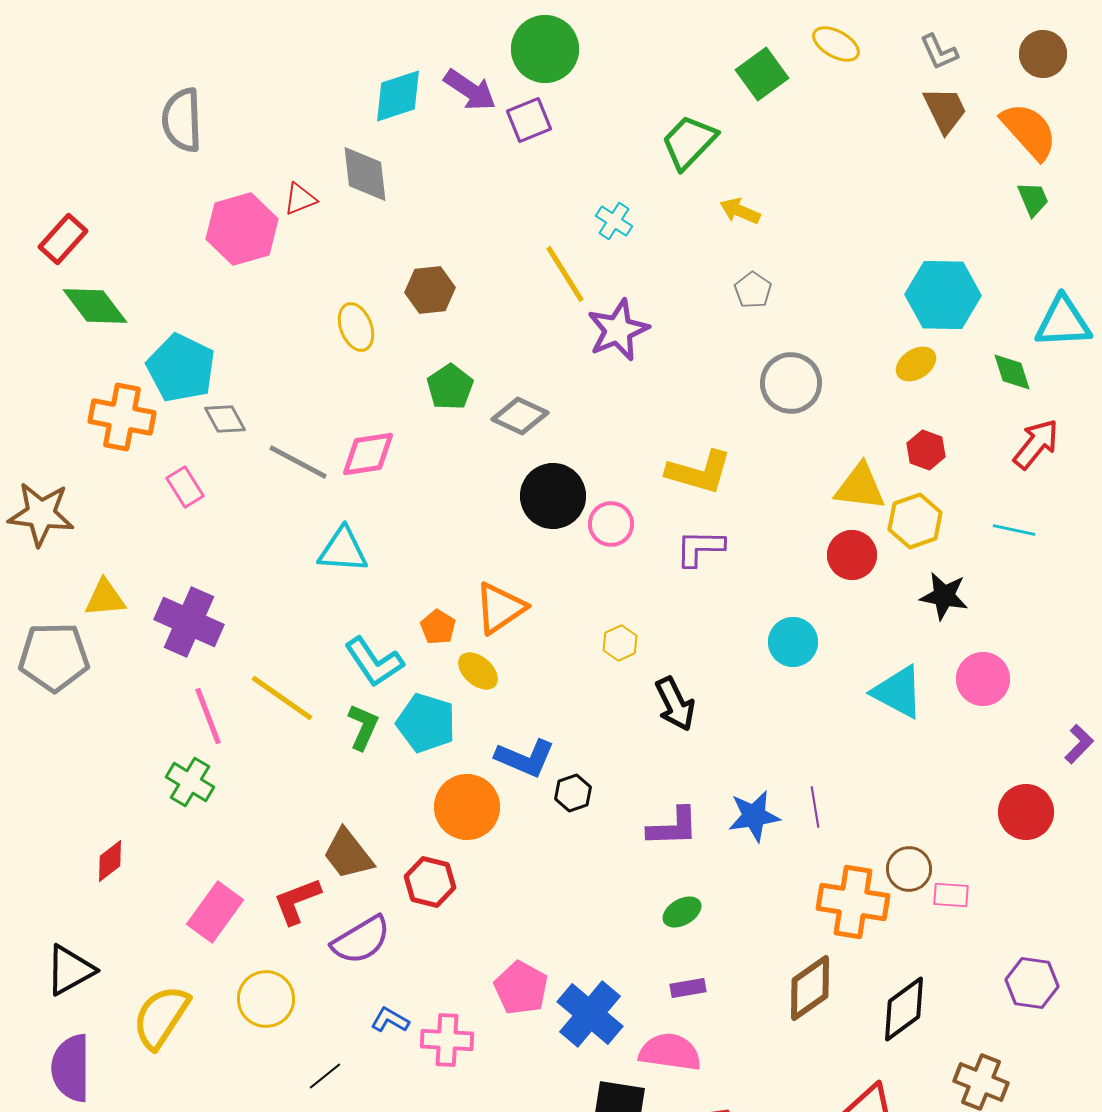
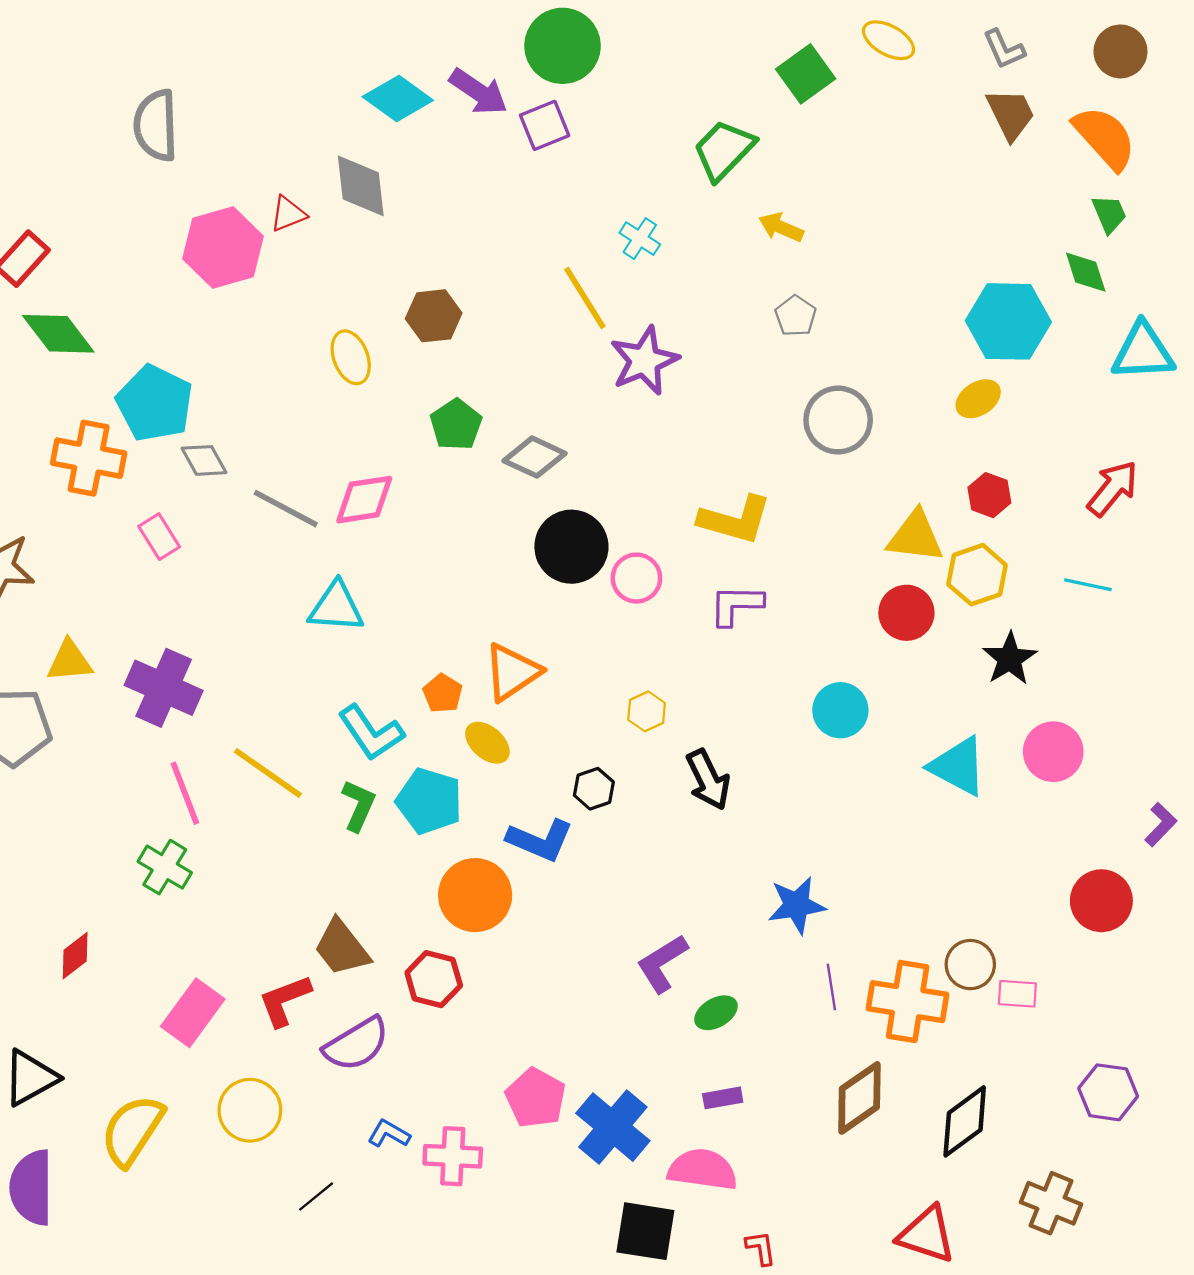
cyan diamond: (398, 96) -> (398, 98), turned 54
green diamond: (1012, 372) -> (1086, 272), moved
black star: (944, 596) -> (1010, 659), turned 30
black hexagon: (573, 793) -> (594, 789), moved
purple line: (815, 807) -> (831, 987), moved
purple L-shape: (673, 827) -> (662, 963), moved, turned 150

